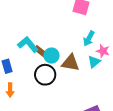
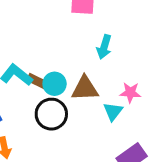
pink star: (103, 51) -> (130, 93), moved
cyan triangle: (94, 62) -> (113, 111), moved

